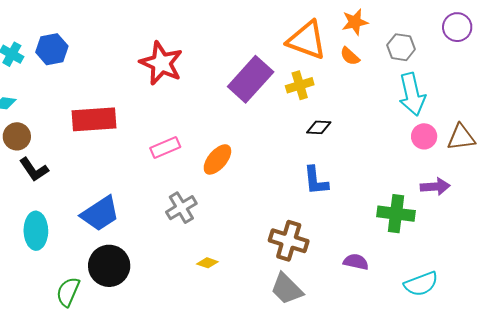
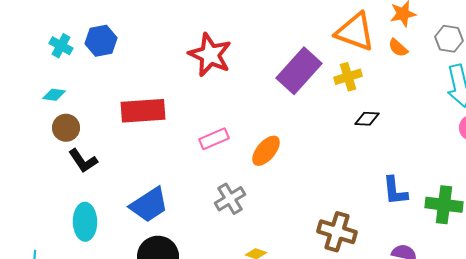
blue L-shape: (316, 181) -> (395, 191), moved

